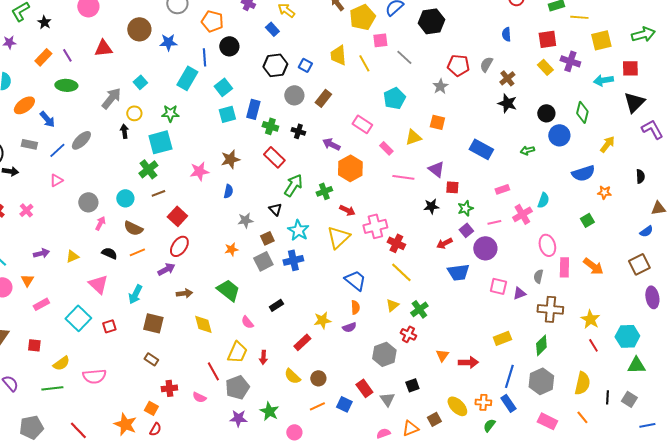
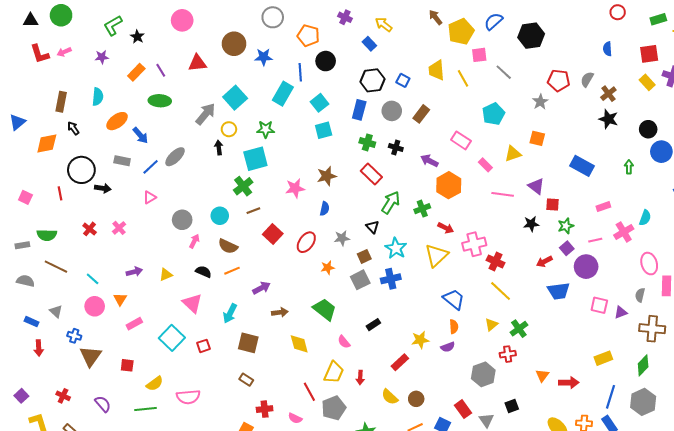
cyan square: (140, 82) -> (235, 98), size x1.6
blue rectangle: (253, 109) -> (359, 110), moved
green arrow: (527, 150) -> (629, 167), turned 104
red ellipse: (179, 246) -> (306, 242), moved
red cross: (408, 334) -> (508, 354), turned -35

